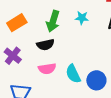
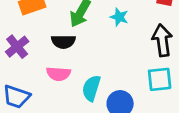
cyan semicircle: (73, 74) -> (91, 88), turned 30

